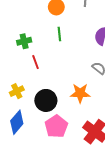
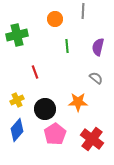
green line: (59, 34) -> (67, 46), moved
green cross: (24, 41) -> (17, 35), moved, size x1.5

